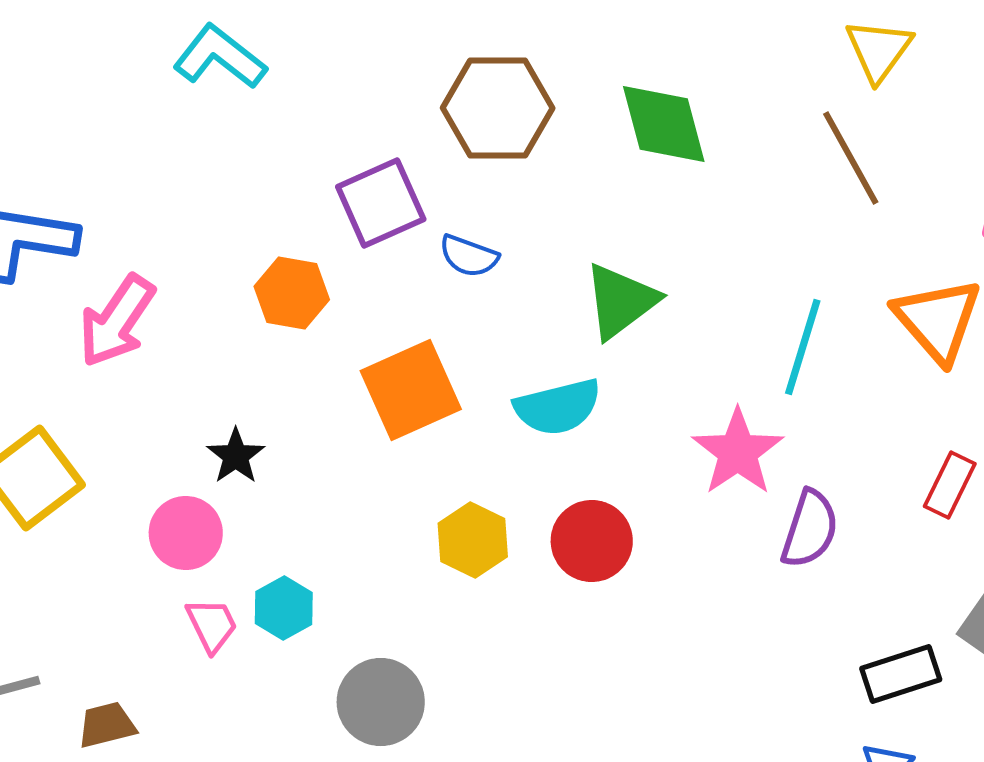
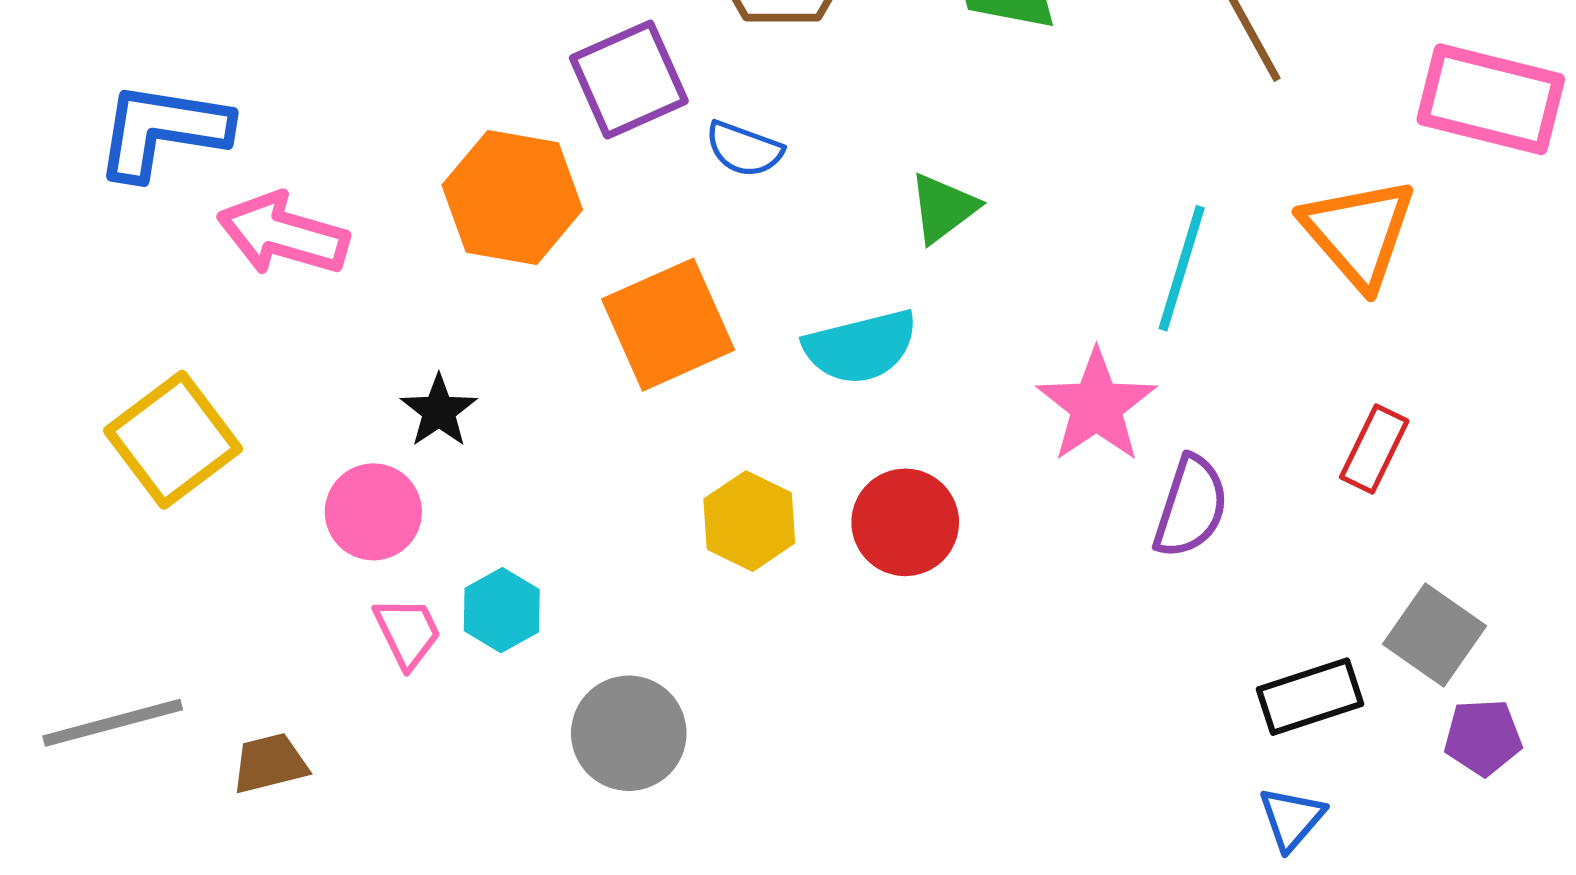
orange hexagon: (292, 293) -> (512, 197), size x1.4
green triangle: (621, 301) -> (943, 208), size x0.7
pink arrow: (117, 321) -> (283, 234), turned 72

